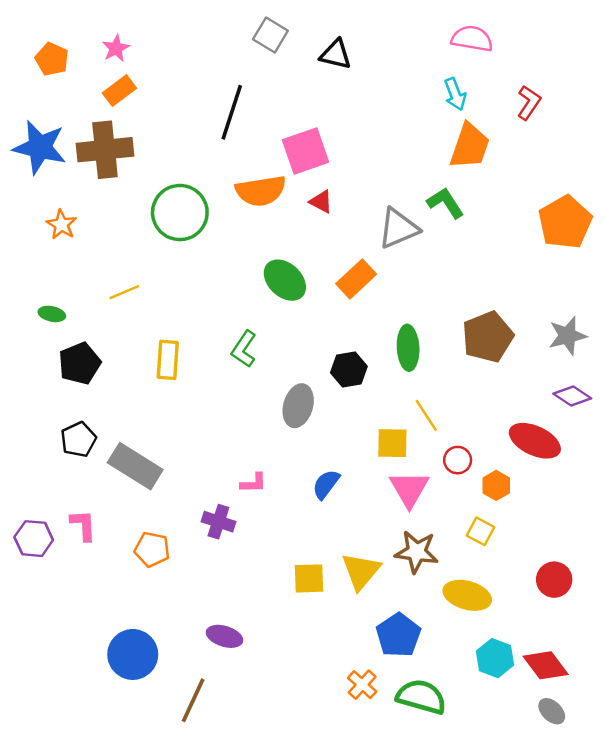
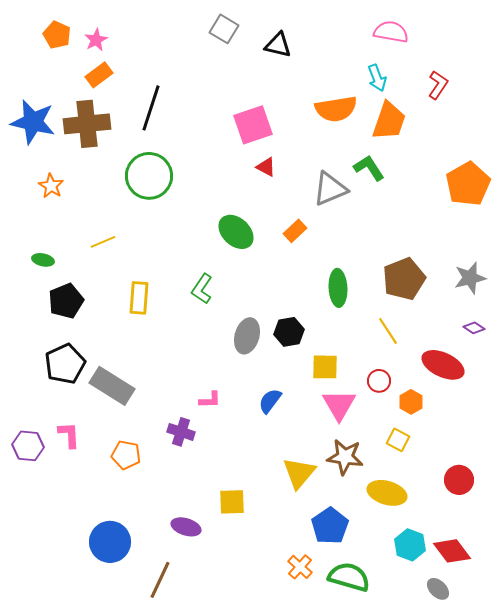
orange pentagon: (52, 59) -> (57, 35), moved
black line: (232, 112) -> (151, 108), moved
orange semicircle: (261, 191) -> (336, 109), moved
orange rectangle: (356, 279) -> (295, 231), size x0.7
black hexagon: (349, 369) -> (289, 332), moved
purple diamond: (572, 396) -> (474, 328), size x0.7
yellow line: (426, 415) -> (388, 331), moved
black pentagon: (78, 440) -> (65, 364), size x1.4
yellow square: (309, 578) -> (232, 502), moved
gray ellipse: (552, 711) -> (438, 589), moved

